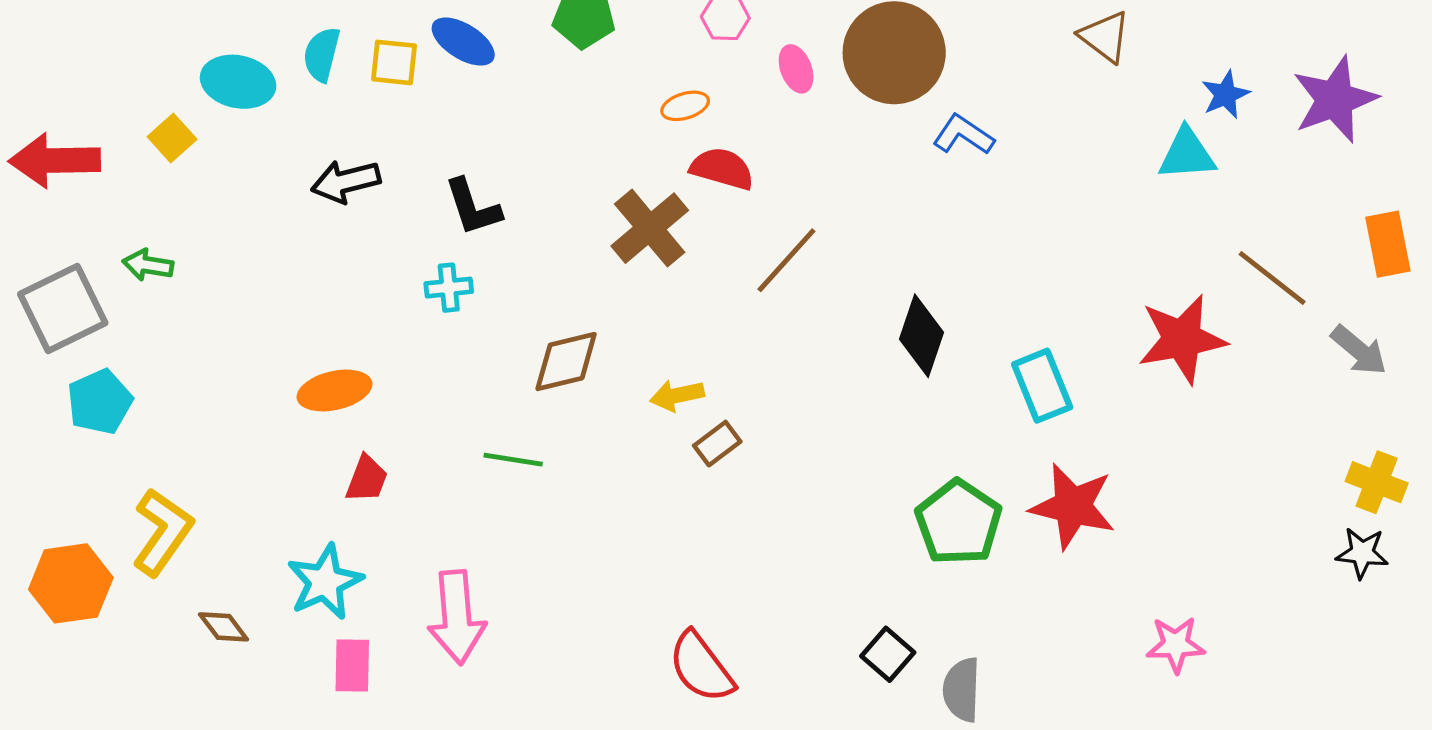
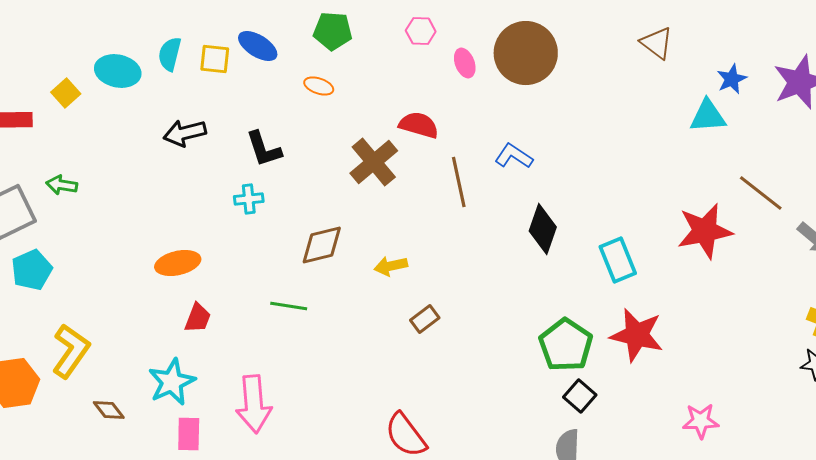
orange ellipse: (685, 106) -> (319, 86), moved, turned 36
blue L-shape: (963, 135) -> (514, 156), moved
yellow square: (172, 138) -> (66, 93), moved
brown line: (786, 260) -> (459, 182), turned -54
brown rectangle: (717, 444) -> (425, 319), moved
black square: (888, 654) -> (580, 396), moved

